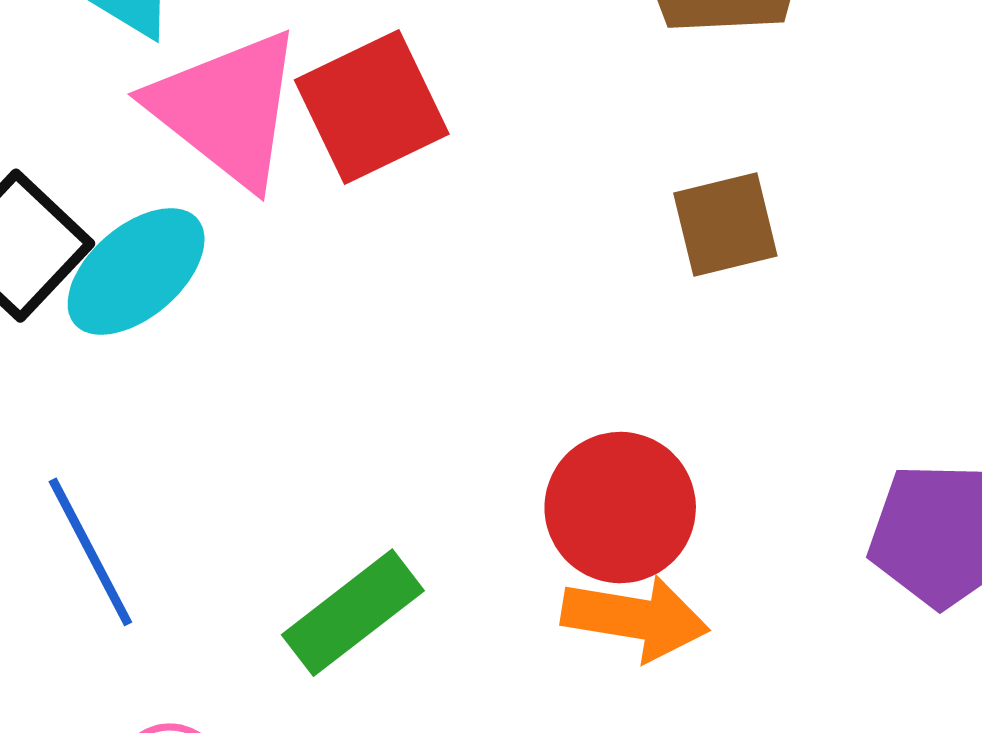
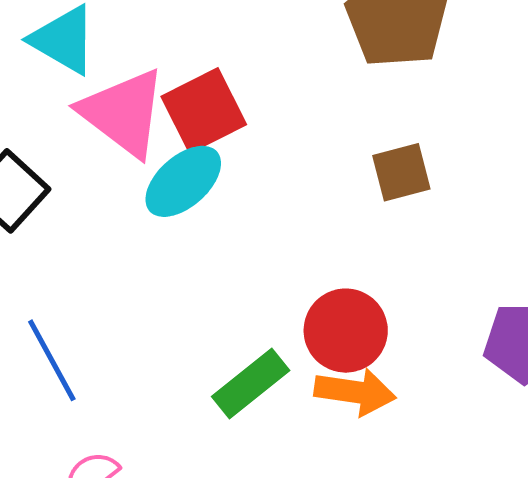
cyan ellipse: (136, 271) -> (183, 181), moved
green rectangle: (353, 613) -> (251, 384), moved

